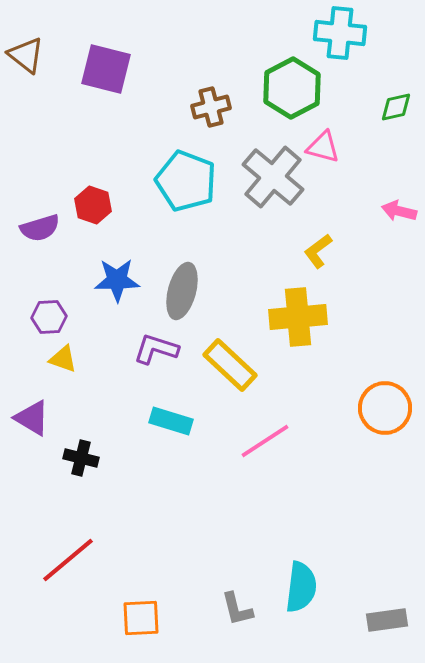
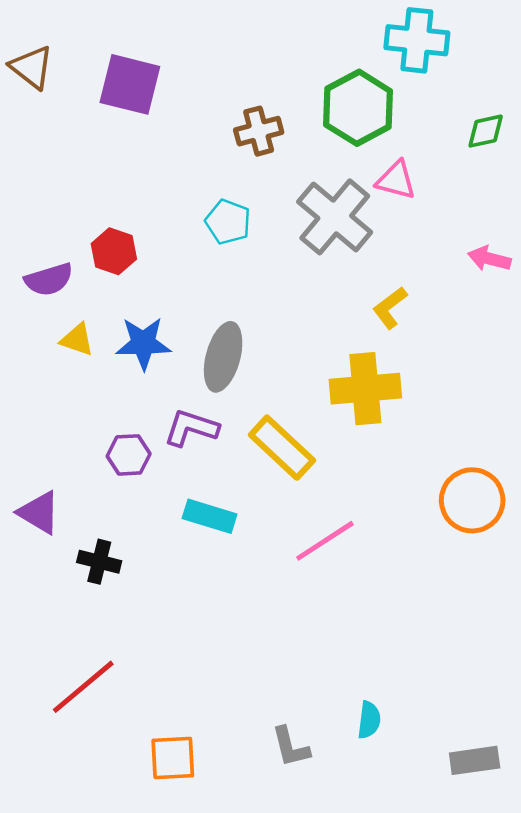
cyan pentagon: (186, 181) -> (228, 222), size x0.6
purple hexagon: (49, 317) -> (129, 455), moved
yellow triangle: (63, 359) -> (77, 340), moved
cyan semicircle: (301, 587) -> (369, 720), size x0.6

